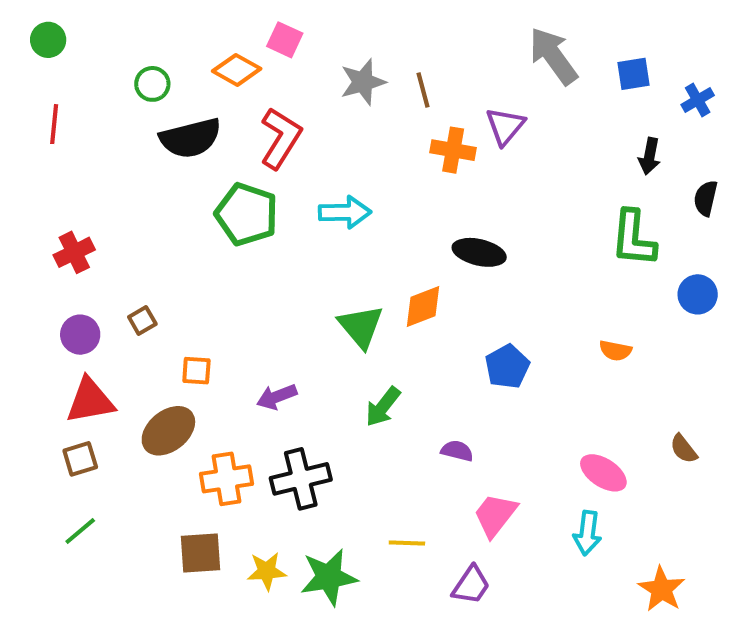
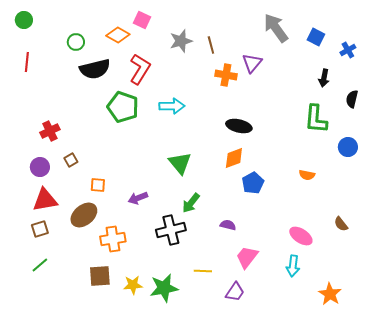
blue square: (633, 74) -> (316, 37), turned 36
red cross: (74, 252) -> (50, 131), moved
orange diamond: (423, 306) -> (234, 158), moved
black cross: (301, 479) -> (171, 230), moved

